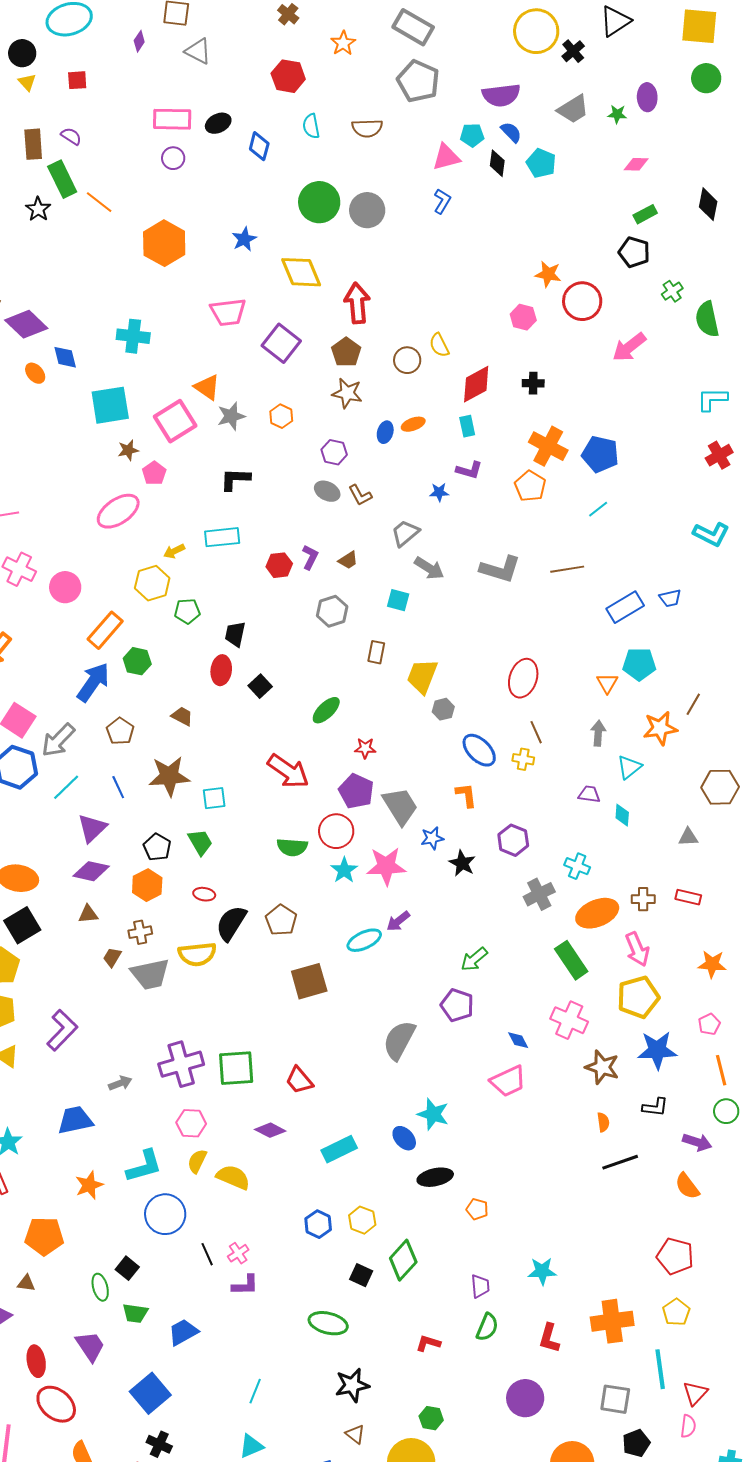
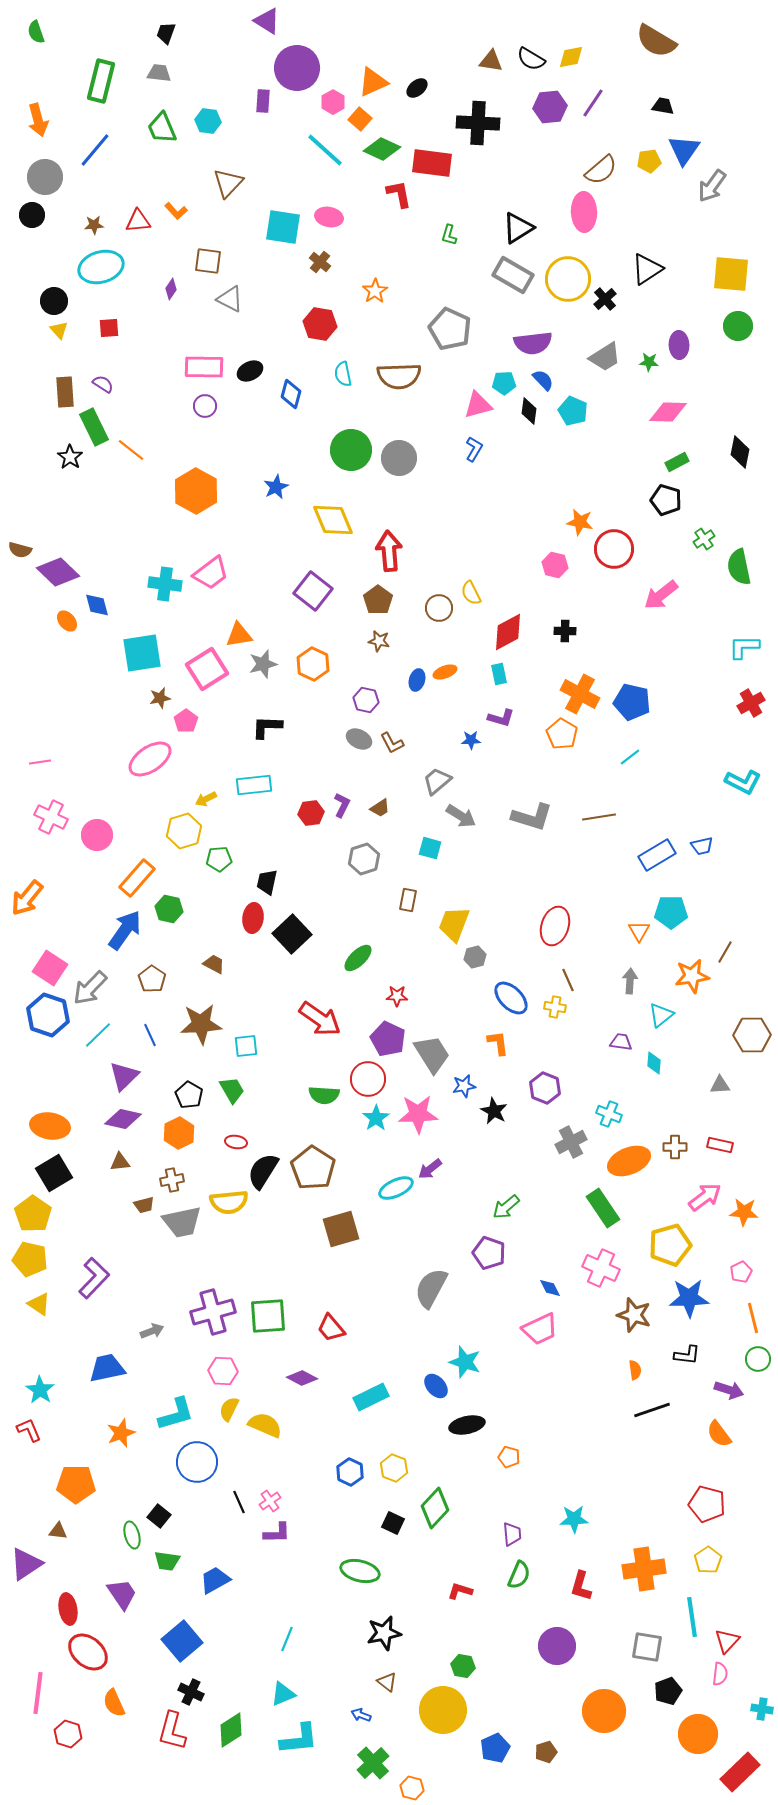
gray rectangle: (413, 27) -> (513, 275), moved
brown semicircle: (367, 128) -> (399, 376), size x1.4
pink diamond: (636, 164) -> (668, 412), size x1.5
pink trapezoid: (228, 312) -> (211, 573), moved, turned -30
orange triangle: (207, 387) -> (239, 635), turned -44
brown star: (347, 393) -> (379, 641), size x0.7
orange hexagon: (281, 416) -> (313, 664), size x1.4
black square: (260, 686) -> (292, 934), size x1.6
brown pentagon: (281, 920) -> (313, 1168), size x1.4
pink arrow: (637, 949) -> (705, 1197), moved, turned -104
brown trapezoid: (112, 957) -> (144, 1205), turned -135

